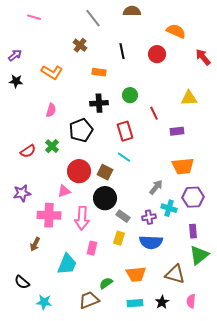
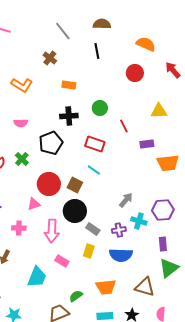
black line: (122, 51) -> (97, 51), moved
red circle: (157, 54) -> (135, 73), moved
pink semicircle: (51, 110) -> (21, 123), turned 72
red rectangle: (125, 131) -> (95, 144), turned -54
orange trapezoid: (183, 166) -> (168, 163), moved
pink cross: (49, 215) -> (19, 228), size x0.6
pink rectangle: (92, 248) -> (62, 261), turned -72

